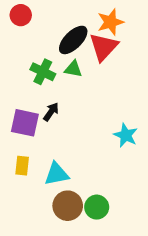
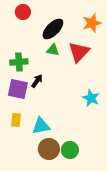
red circle: (21, 15) -> (23, 12), moved
orange star: (110, 22) -> (92, 23), moved
red triangle: (104, 47) -> (79, 52), moved
green cross: (43, 72) -> (19, 62), moved, turned -30

